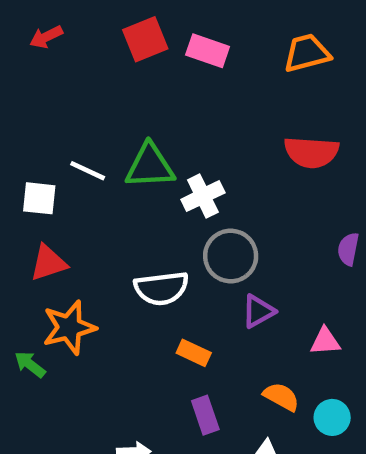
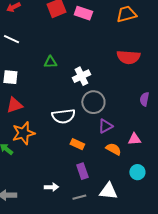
green triangle: (150, 166) -> (50, 62), moved, size x0.6
white line: (88, 171) -> (11, 39), moved
orange semicircle: (281, 397) -> (113, 149), moved

